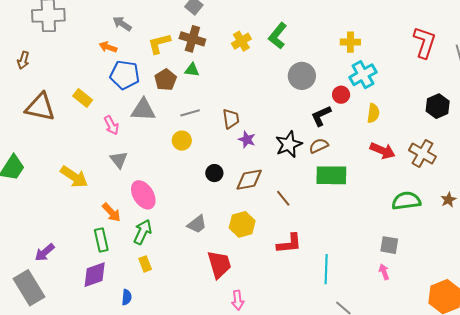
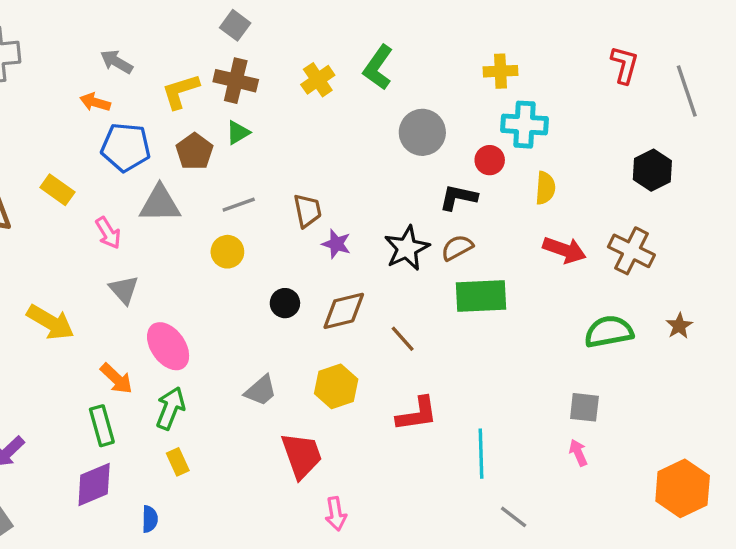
red L-shape: (425, 42) -> (624, 65), size x0.7
green triangle: (192, 70) -> (238, 133), turned -35
cyan cross: (363, 75) -> (525, 125), turned 36
black L-shape: (321, 116) -> (458, 197), turned 40

